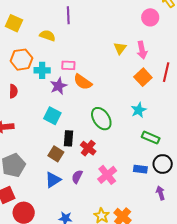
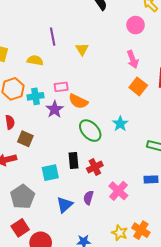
yellow triangle: (120, 48) -> (82, 49), moved
cyan star: (139, 110) -> (120, 124), moved
cyan square: (52, 116) -> (50, 173), moved, turned -30
green ellipse: (101, 119) -> (90, 131), moved
red cross: (88, 148) -> (95, 167), turned 35
brown square: (56, 154) -> (25, 139), moved

